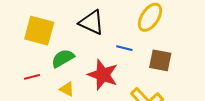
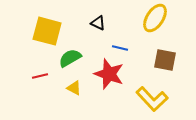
black triangle: (92, 22) -> (98, 23), size x0.6
blue line: (124, 48) -> (120, 48), moved

